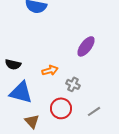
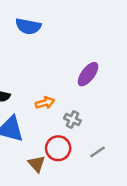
brown triangle: (32, 121) -> (37, 164), moved

